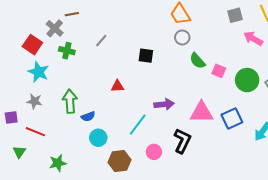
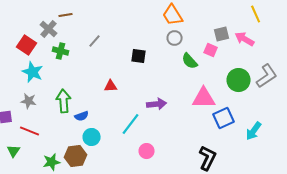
gray square: (235, 15) -> (222, 34), moved
pink square: (219, 71) -> (211, 50), moved
pink triangle: (202, 112) -> (204, 98), moved
black L-shape: (182, 141) -> (208, 158), moved
brown hexagon: (119, 161) -> (76, 156), moved

